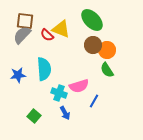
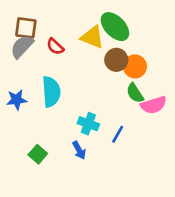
yellow triangle: (61, 29) -> (92, 37), moved
pink semicircle: (79, 86) -> (154, 105), moved
cyan cross: (59, 93) -> (88, 124), moved

